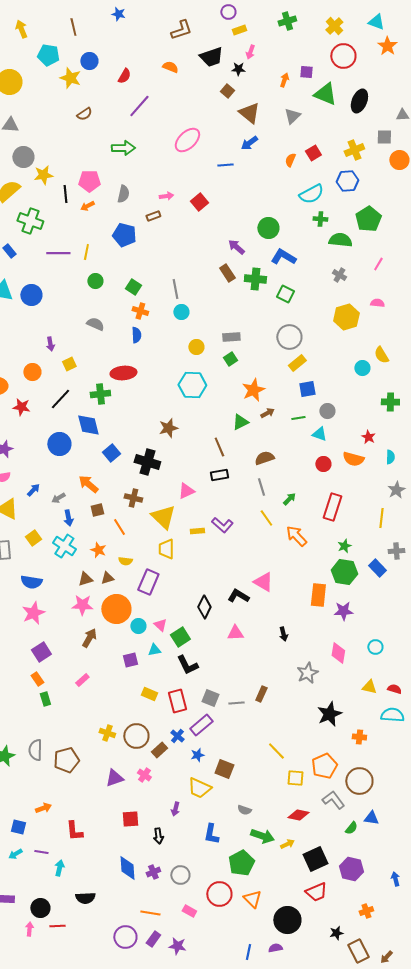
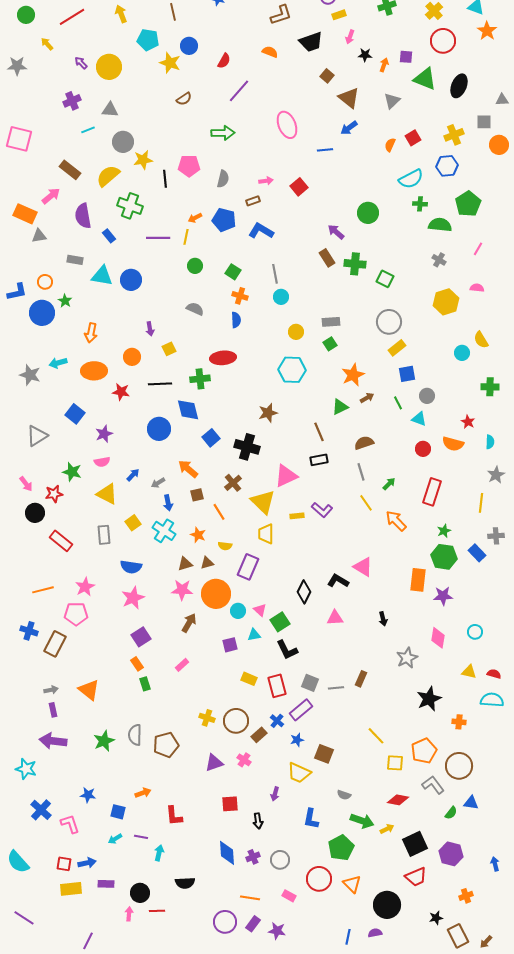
black star: (238, 69) -> (365, 55), moved
pink ellipse: (187, 140) -> (287, 125), turned -68
orange arrow: (87, 206) -> (195, 218), moved
blue L-shape: (283, 257) -> (261, 231), moved
black line: (60, 399) -> (160, 384), turned 45
green line: (298, 418) -> (398, 403), turned 72
pink triangle: (186, 491) -> (286, 476), size x1.4
brown cross: (133, 498) -> (233, 483), turned 36

